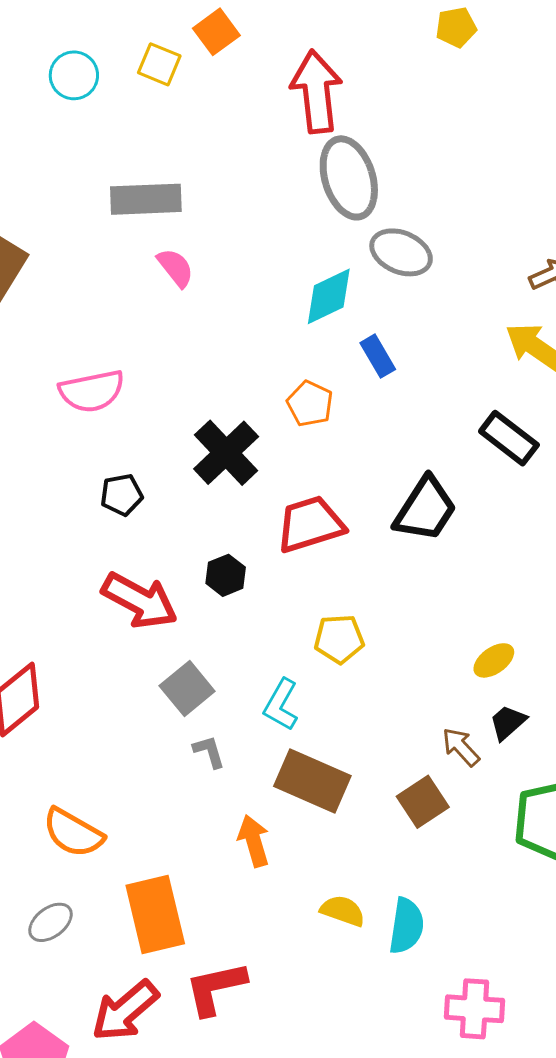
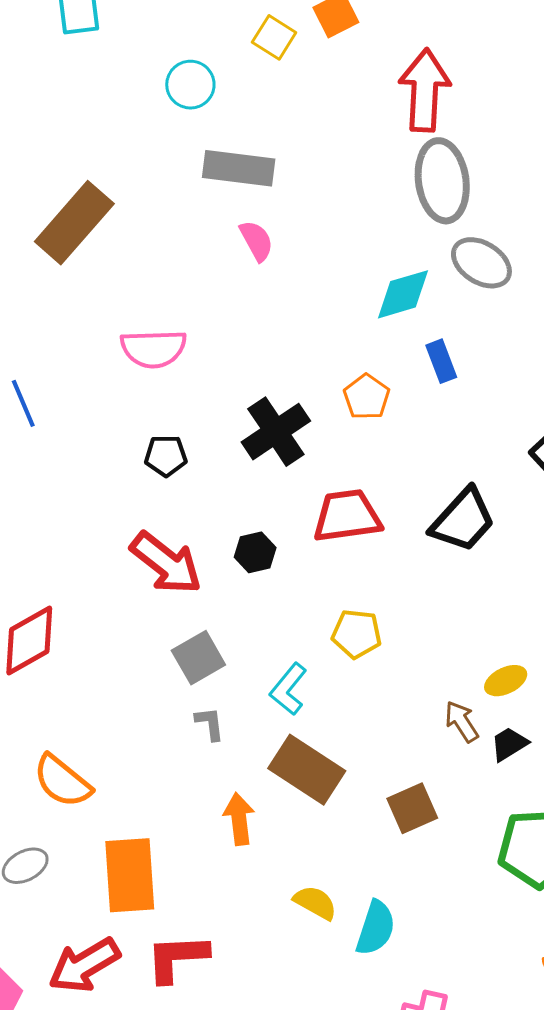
cyan circle: (74, 75) -> (190, 85), moved
brown arrow: (461, 747) -> (462, 722), moved

